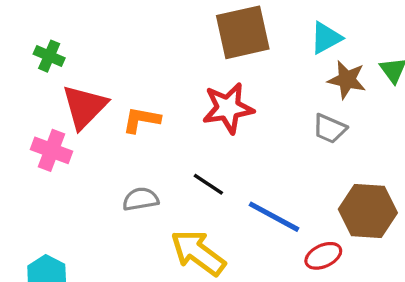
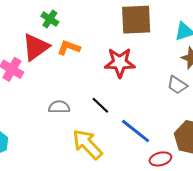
green cross: (49, 56) -> (50, 19), moved
orange L-shape: (141, 120) -> (69, 48), moved

